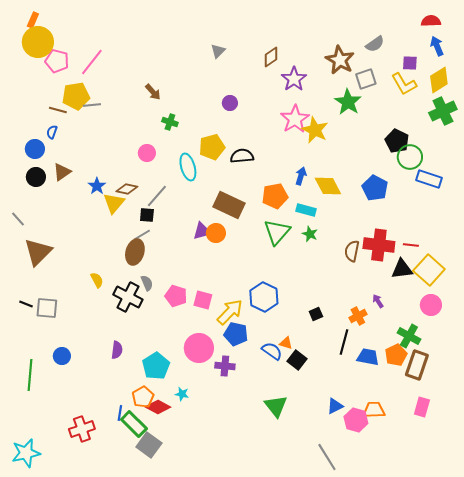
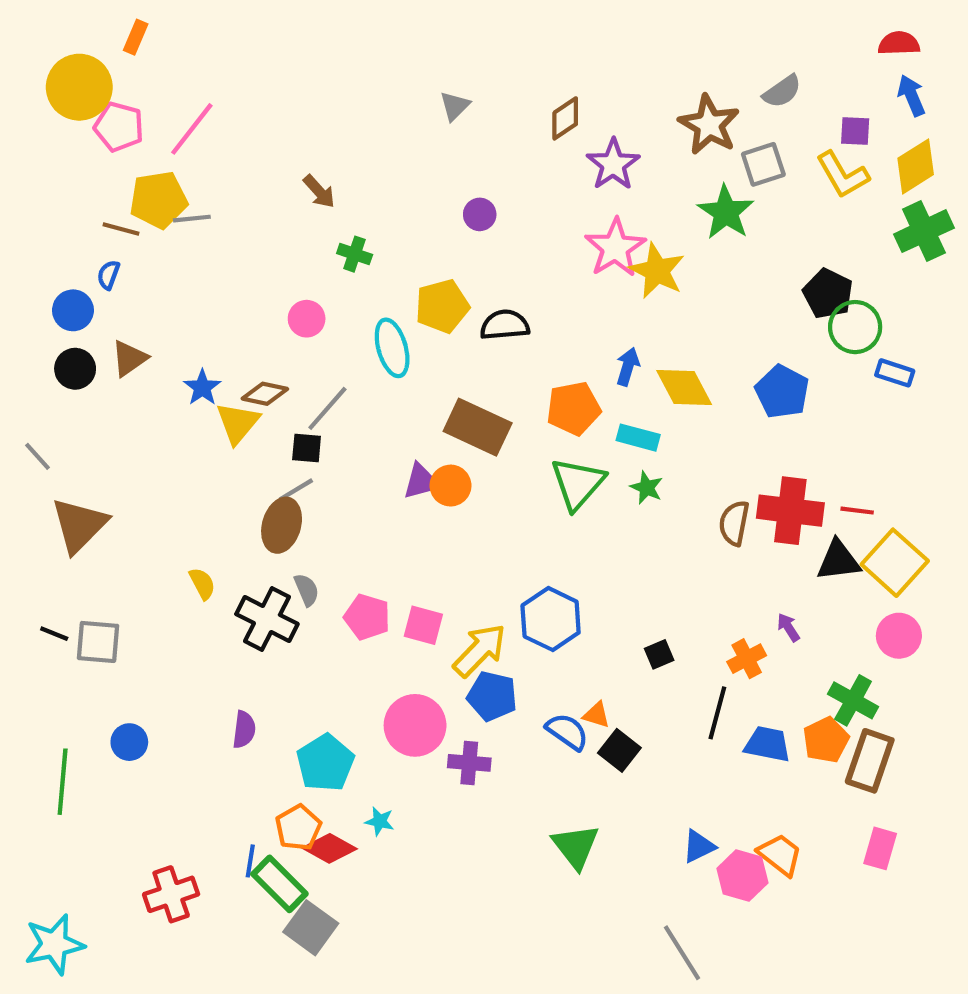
orange rectangle: (33, 20) -> (136, 37), moved
blue rectangle: (429, 179) -> (895, 373), size x0.7
orange trapezoid: (374, 410) -> (780, 855), turned 40

